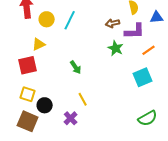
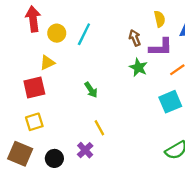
brown arrow: (113, 23) -> (135, 38), turned 80
yellow square: (28, 94) -> (34, 122), turned -35
black circle: (45, 105) -> (54, 158), moved
brown square: (28, 121) -> (20, 154), moved

